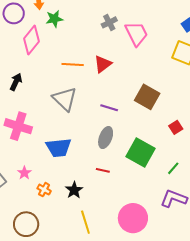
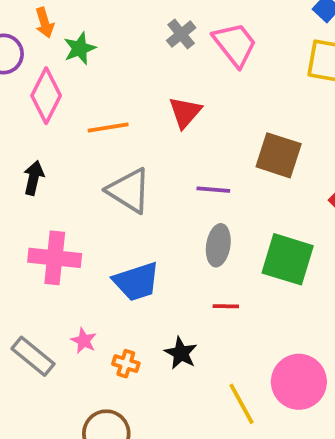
orange line: (73, 65) -> (108, 127), moved
yellow line: (85, 222) -> (242, 404), moved

